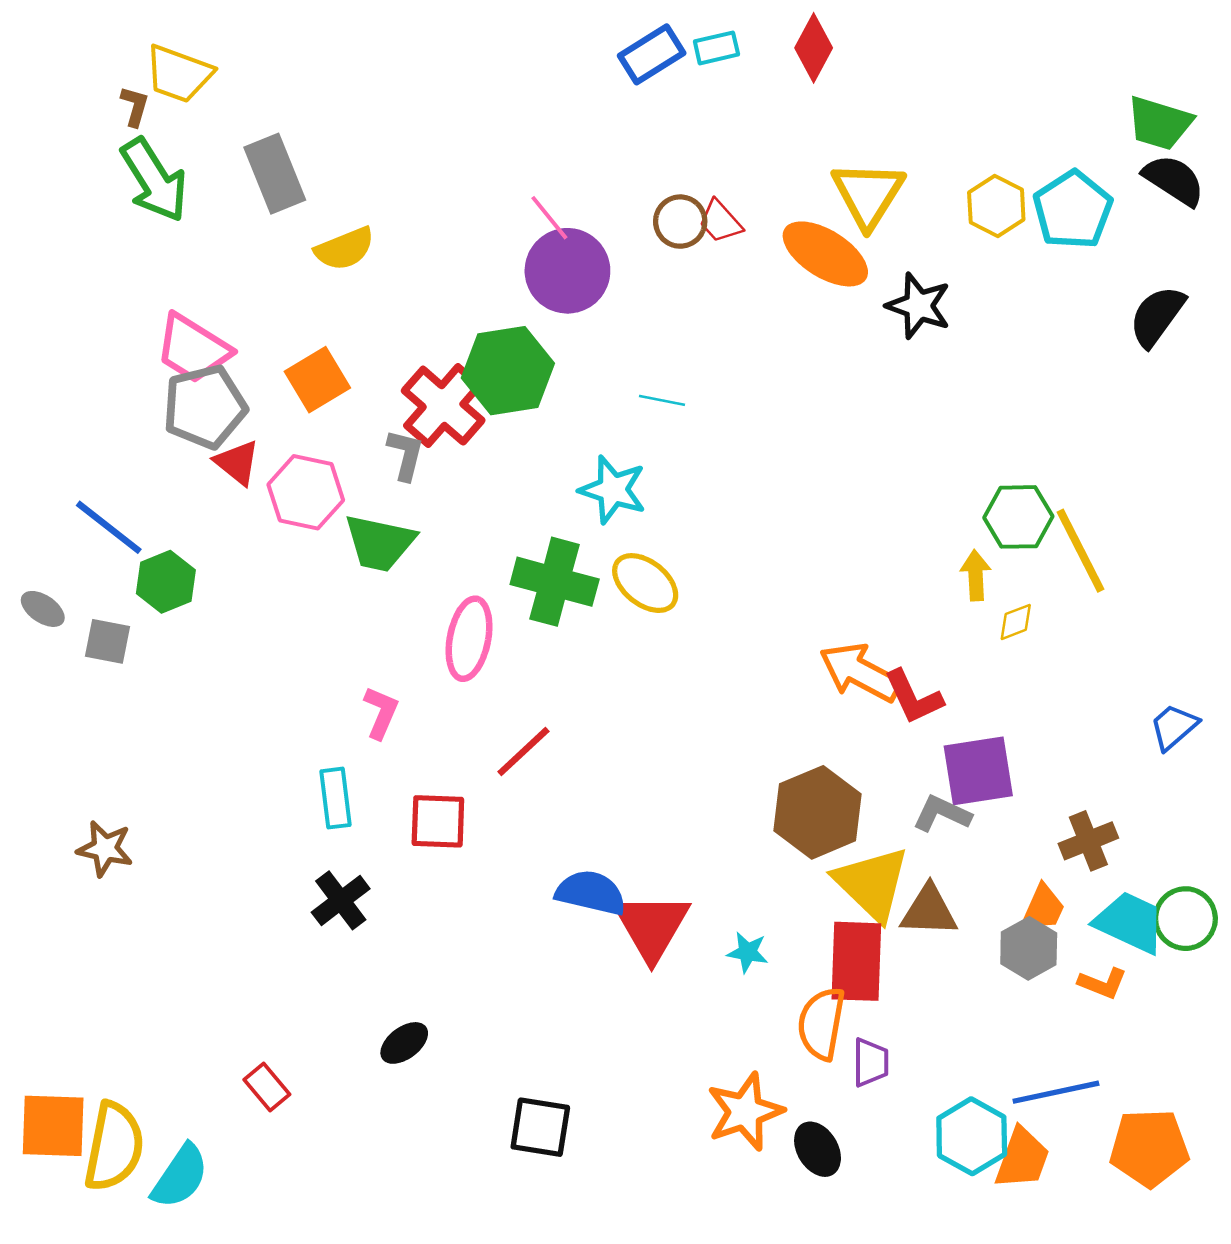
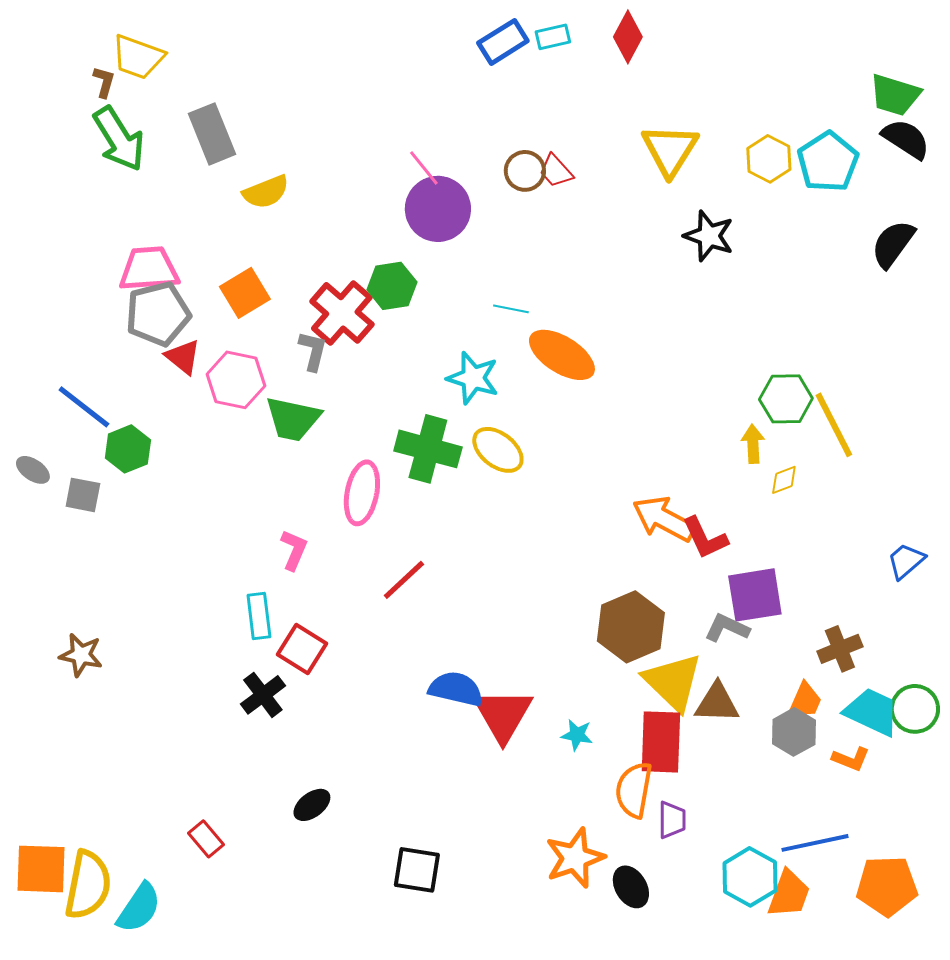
orange ellipse: (825, 254) -> (562, 355), moved
pink trapezoid: (193, 349) -> (149, 269), turned 144
green hexagon: (508, 371) -> (392, 286), size x0.7
red square: (438, 821) -> (302, 649), moved, turned 30

